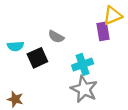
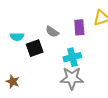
purple rectangle: (103, 31) -> (79, 27), moved
gray star: (84, 89) -> (72, 78), turned -30

